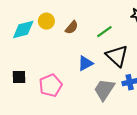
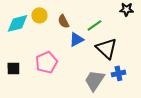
brown semicircle: (72, 27) -> (63, 21), turned 112
blue triangle: (85, 63) -> (76, 39), moved
pink pentagon: (51, 85) -> (46, 62), moved

